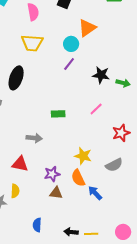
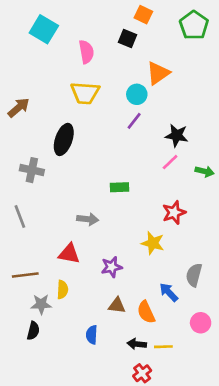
green arrow: (123, 83) -> (205, 171), moved
pink line: (96, 109) -> (170, 162), moved
red star: (121, 133) -> (174, 213), moved
gray semicircle: (114, 165) -> (194, 275), moved, turned 132
orange semicircle: (78, 178) -> (146, 312), moved
brown triangle: (56, 193) -> (117, 306), moved
pink circle: (123, 232) -> (201, 323), moved

